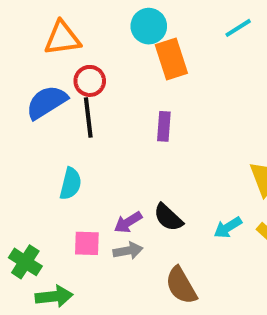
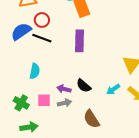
black line: (88, 118) -> (42, 38), turned -60
purple rectangle: (164, 126) -> (80, 41), size x1.5
purple arrow: (128, 222) -> (64, 89), turned 48
green cross: (25, 262) -> (21, 103), moved

